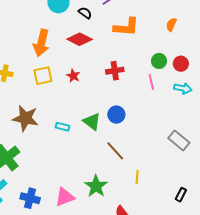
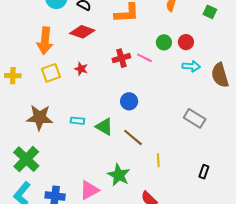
pink line: (151, 82) -> (144, 58), moved, turned -42
green triangle: (92, 122) -> (104, 127), moved

